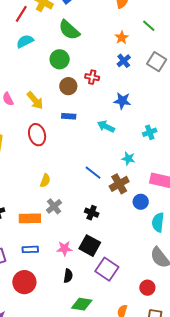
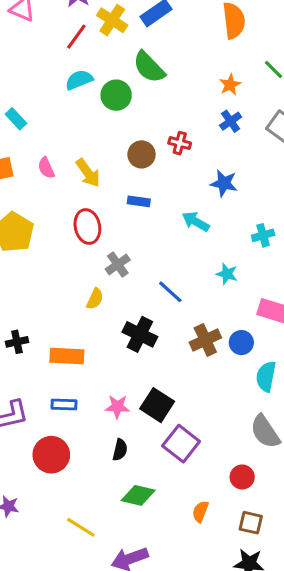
green circle: (60, 59) -> (116, 95), moved
brown cross: (119, 184) -> (205, 340), moved
gray cross: (54, 206) -> (118, 264), moved
black cross: (92, 213) -> (140, 334), moved, size x1.5

